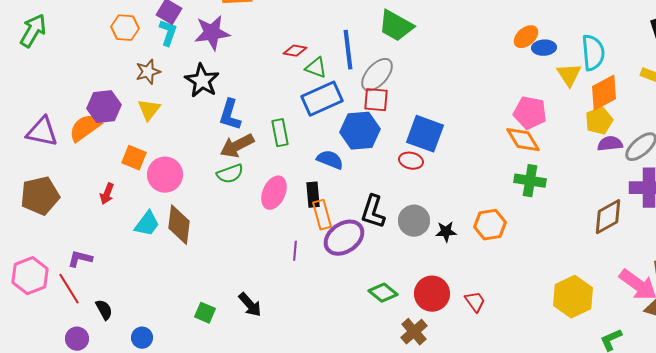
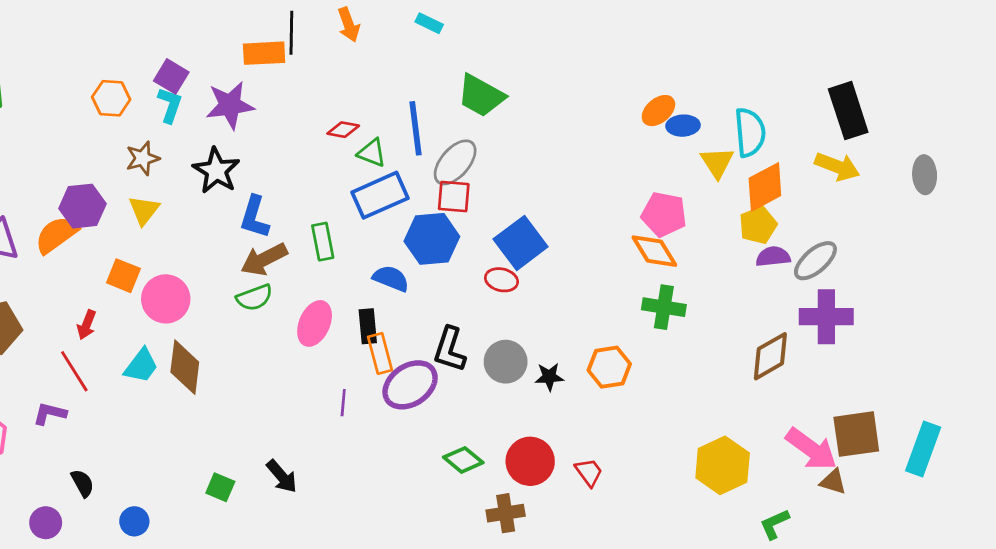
blue square: (425, 134) -> (521, 243), turned 33
red line: (69, 289) -> (74, 371), moved
brown cross: (414, 332) -> (506, 513), turned 32

